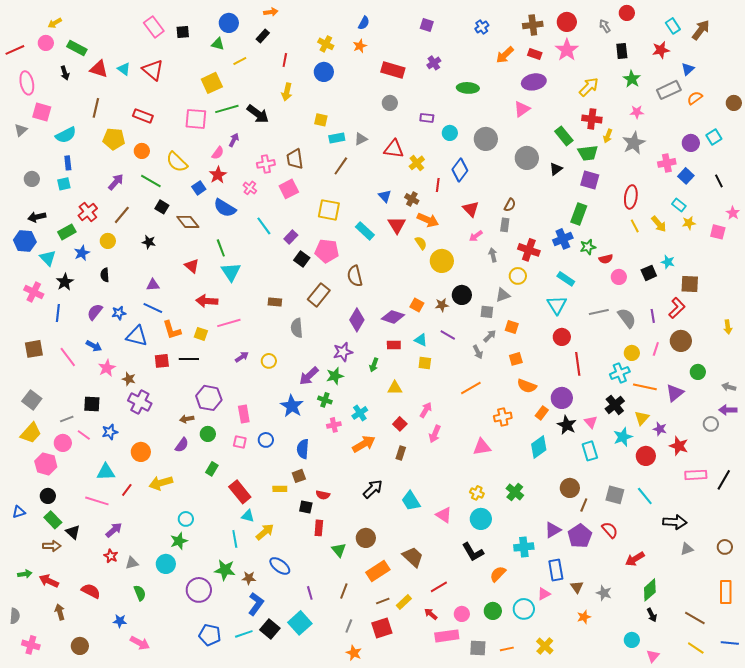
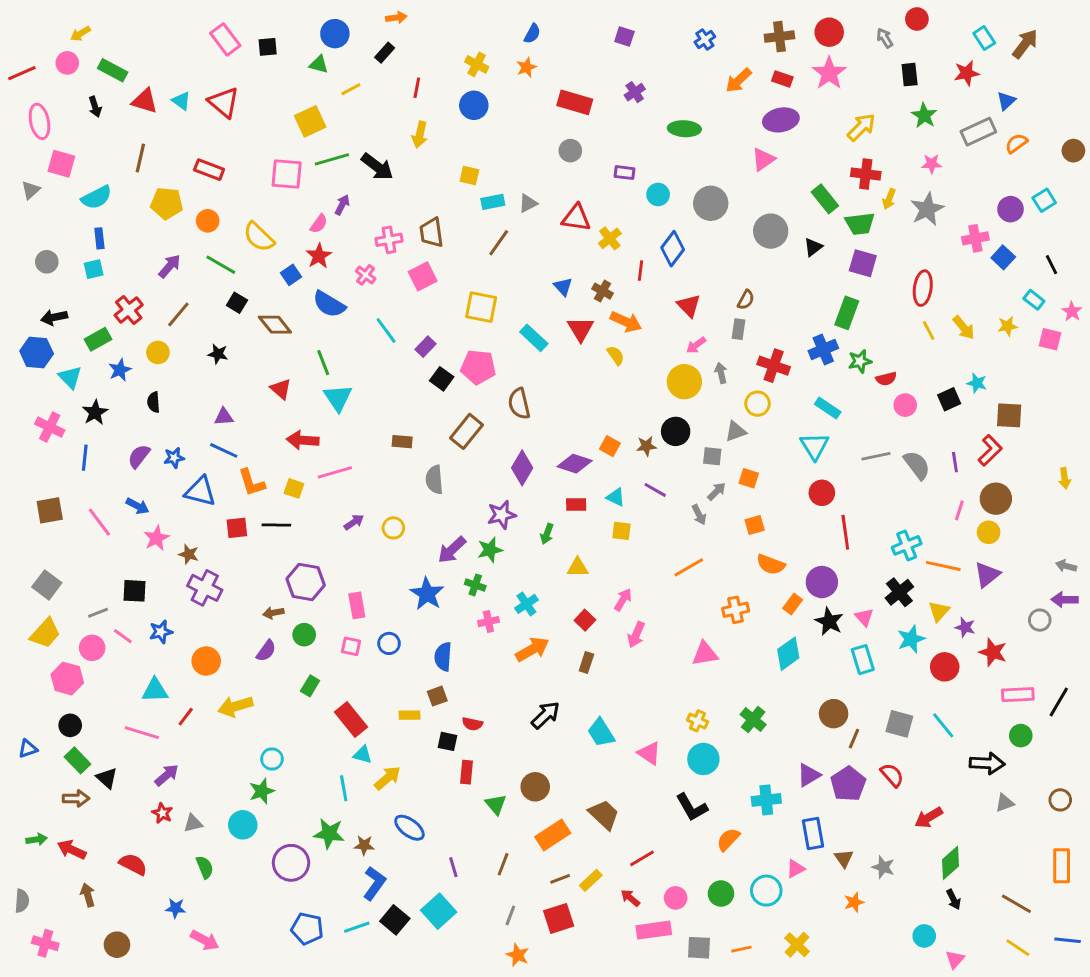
cyan rectangle: (679, 205) -> (1034, 300), moved
yellow circle: (442, 261) -> (684, 382), moved
yellow circle: (632, 353) -> (989, 532), moved
green circle: (698, 372) -> (1021, 736), moved

